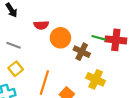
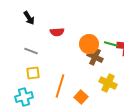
orange circle: (60, 38) -> (89, 44), moved
yellow square: (16, 69) -> (33, 73), turned 32

